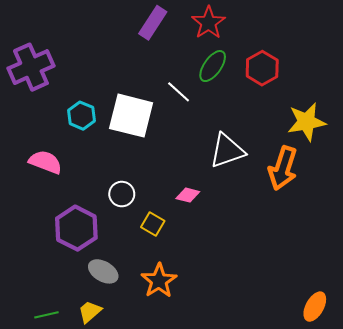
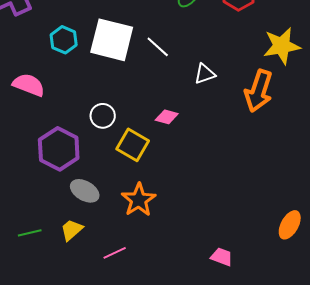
white line: (179, 92) -> (158, 47), moved
white triangle: (227, 151) -> (205, 74), size x0.6
yellow square: (153, 224) -> (133, 145), size x1.4

